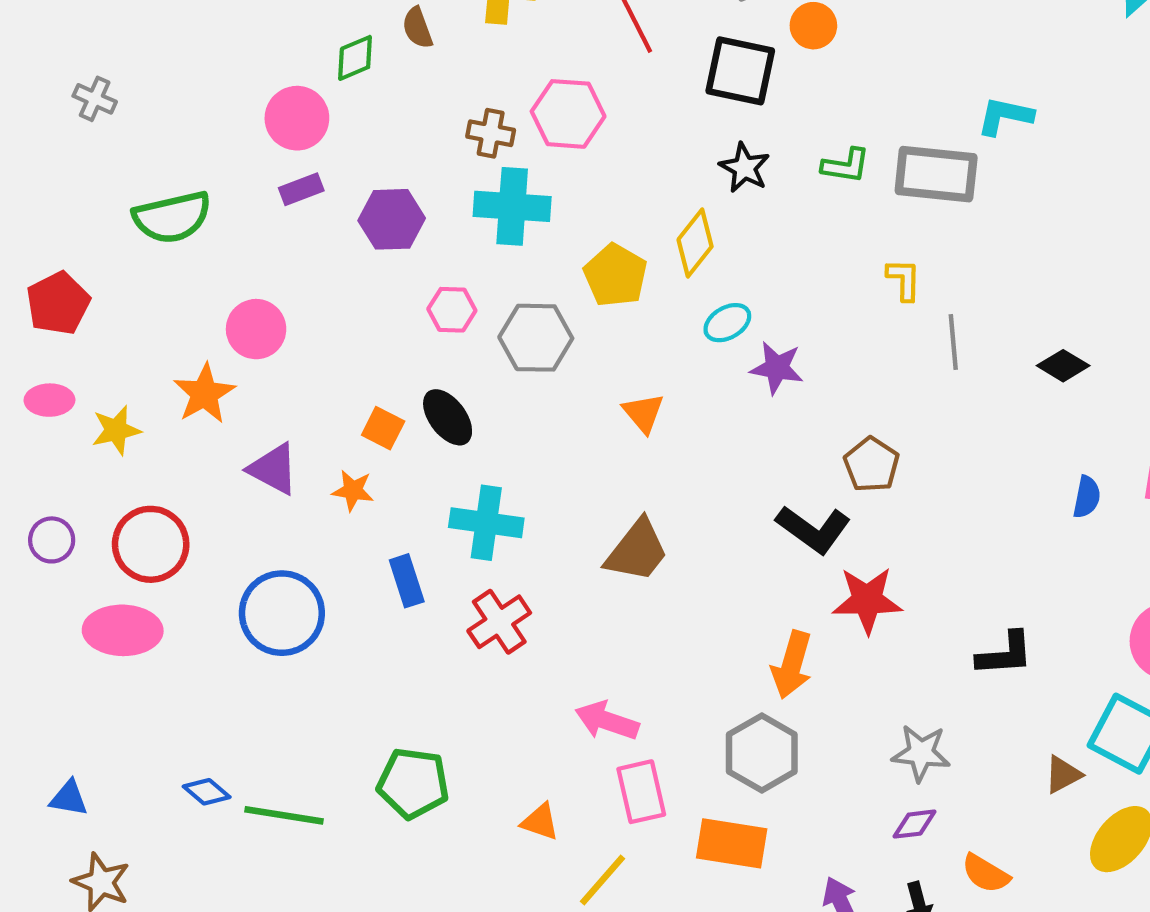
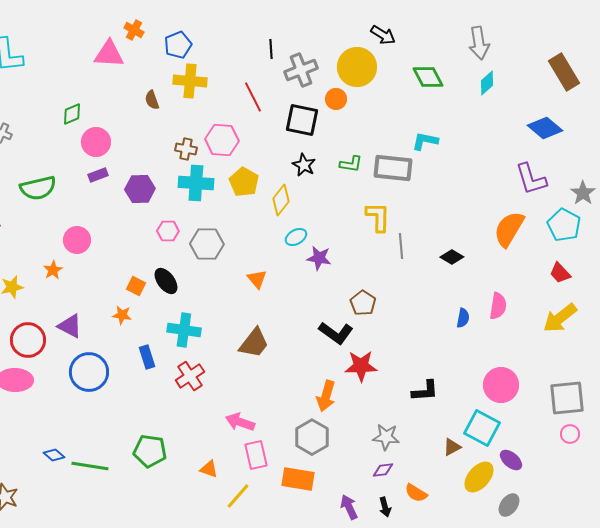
green diamond: (355, 58) -> (72, 114), moved
yellow pentagon: (615, 275) -> (244, 182), moved
yellow L-shape: (904, 280) -> (378, 217), size x1.5
orange star: (204, 394) -> (53, 270), size x0.7
purple triangle: (273, 469) -> (70, 326), moved

